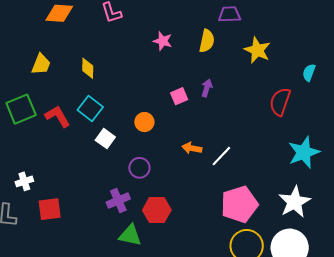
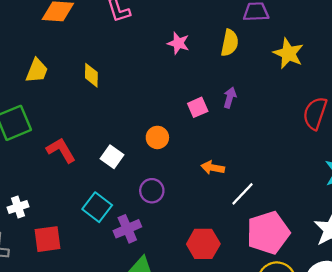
cyan square: (90, 108) -> (97, 207), moved
red L-shape: (58, 116) -> (61, 150), moved
white line: (221, 156) -> (242, 194), moved
red hexagon: (157, 210) -> (203, 244), moved

